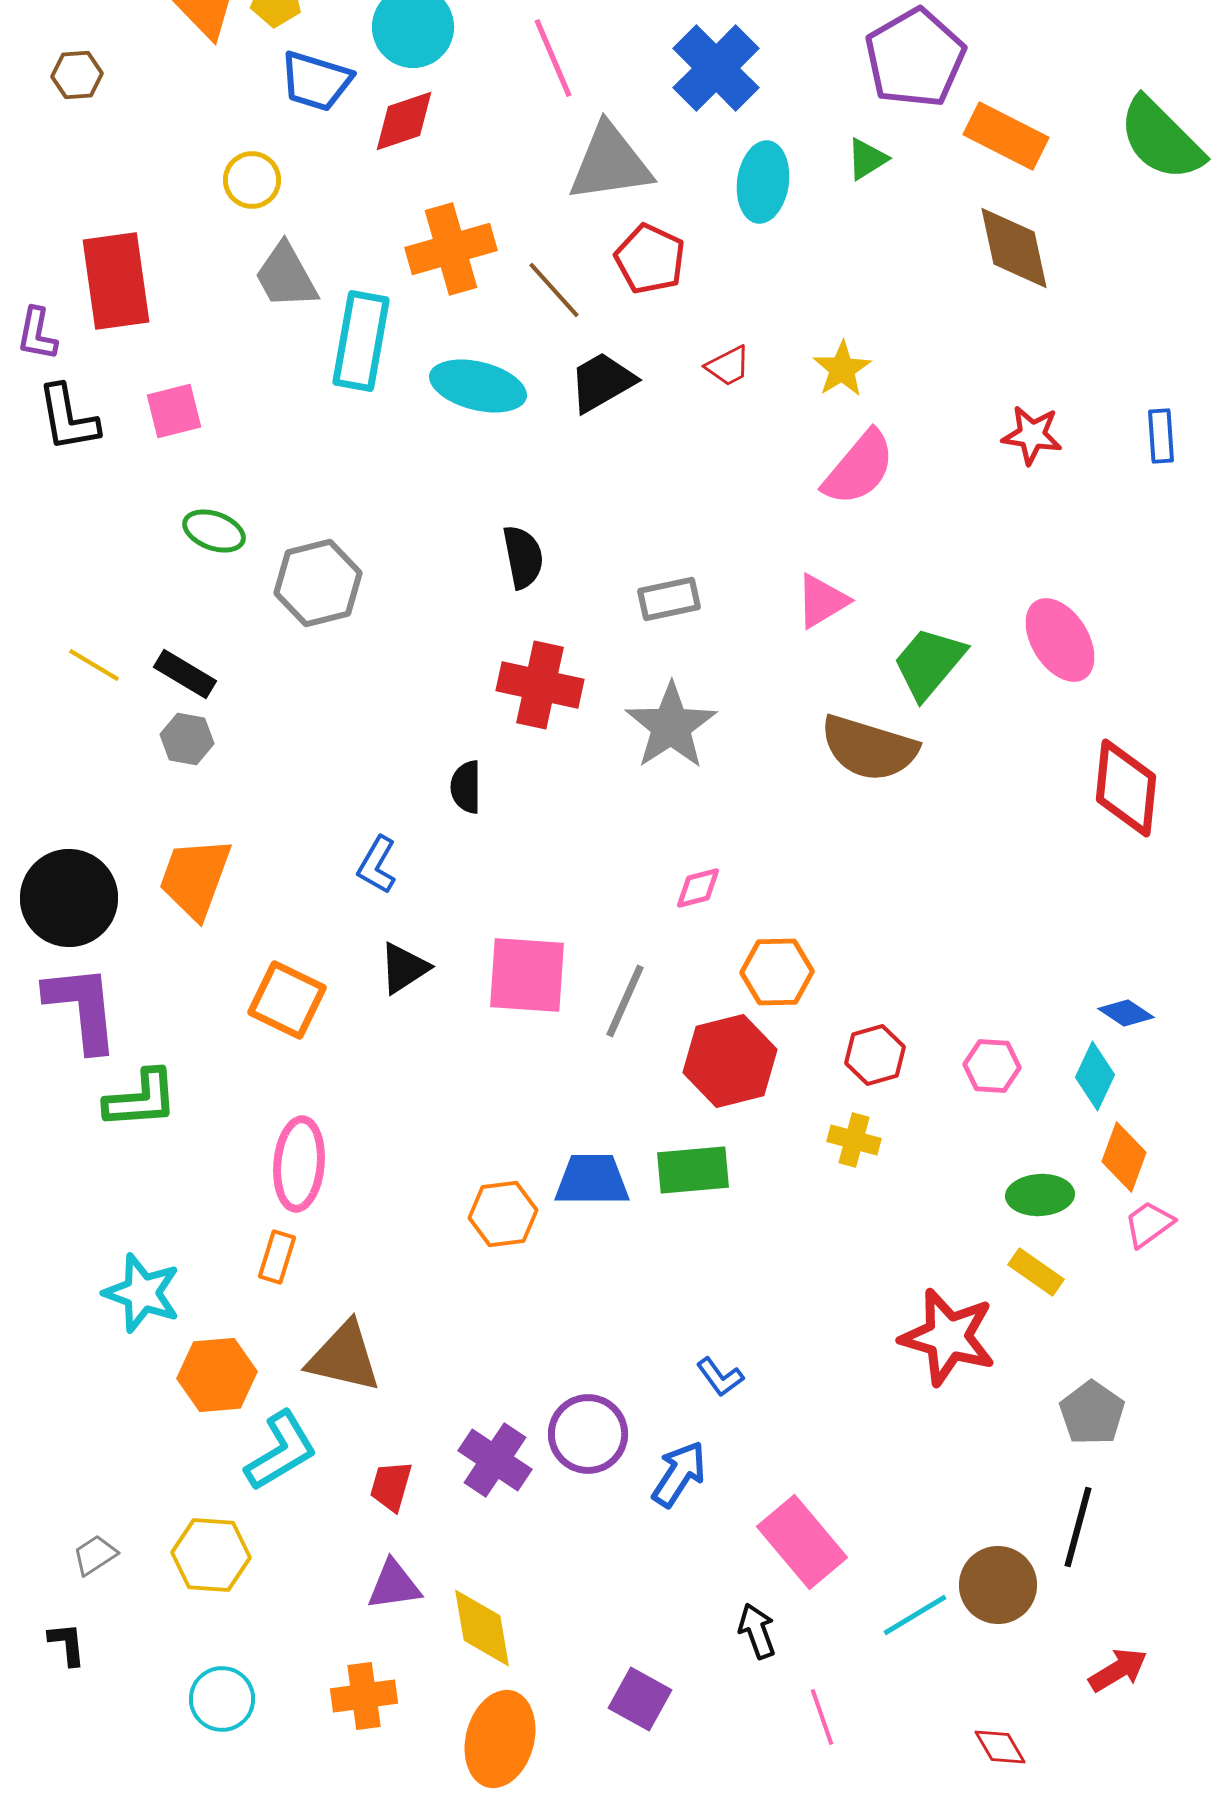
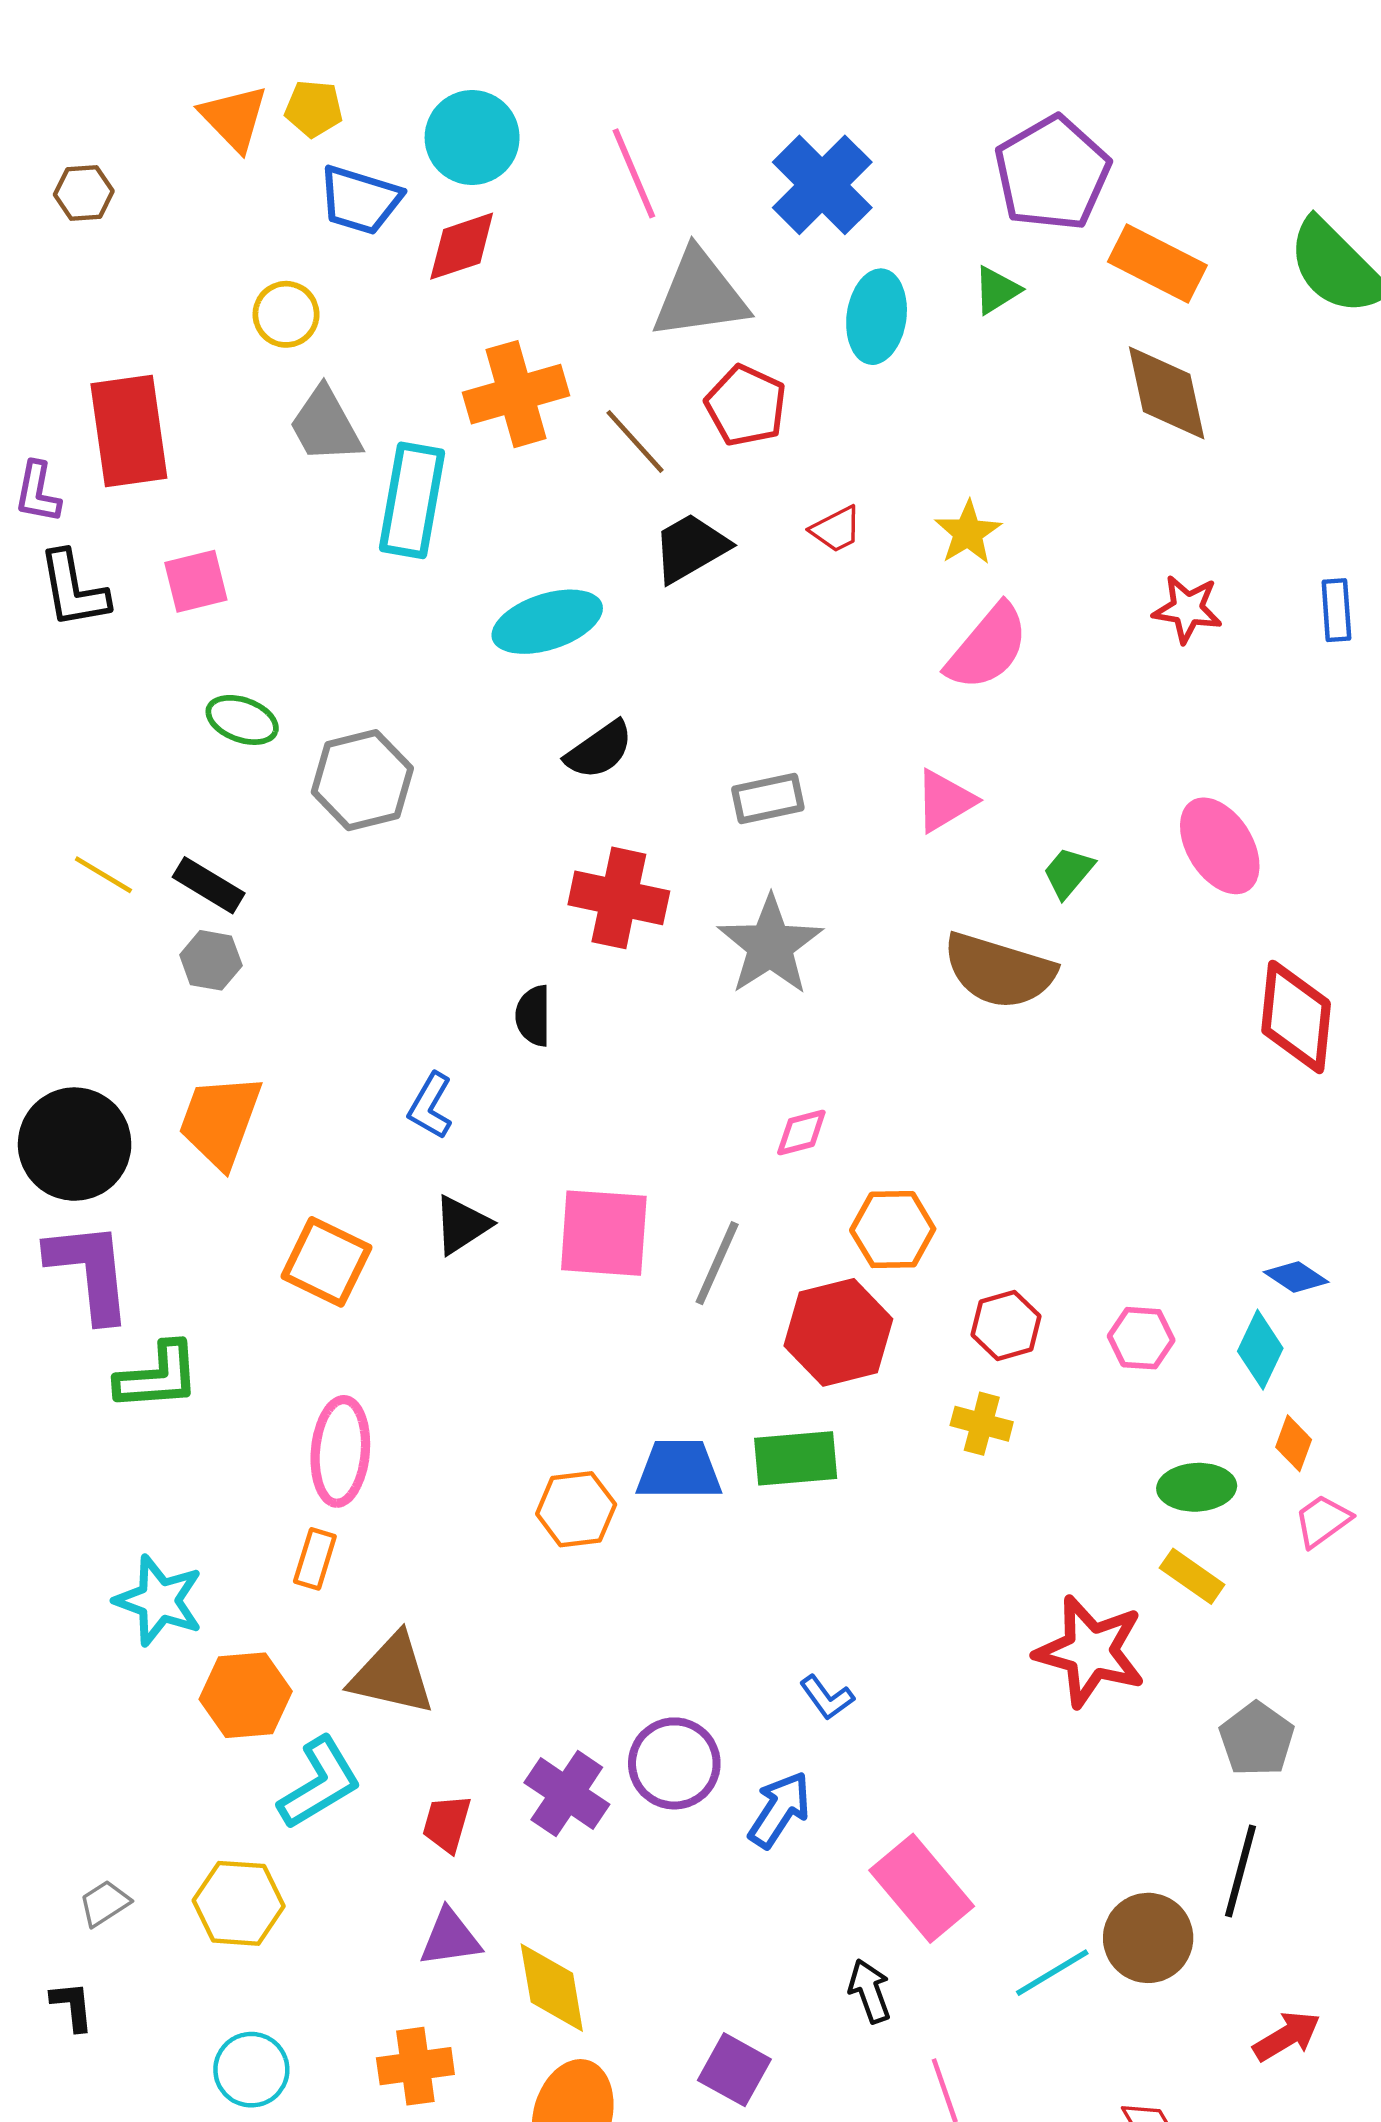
cyan ellipse: (478, 386) -> (547, 622), moved, turned -32
black semicircle: (523, 557) -> (599, 750), turned 66
green trapezoid: (929, 663) -> (1068, 872), size x0.6
orange diamond: (1124, 1157) -> (1294, 1443), size x0.7

